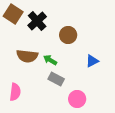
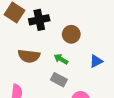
black cross: (37, 21) -> (39, 20), turned 30
green arrow: (50, 60) -> (61, 59), moved

